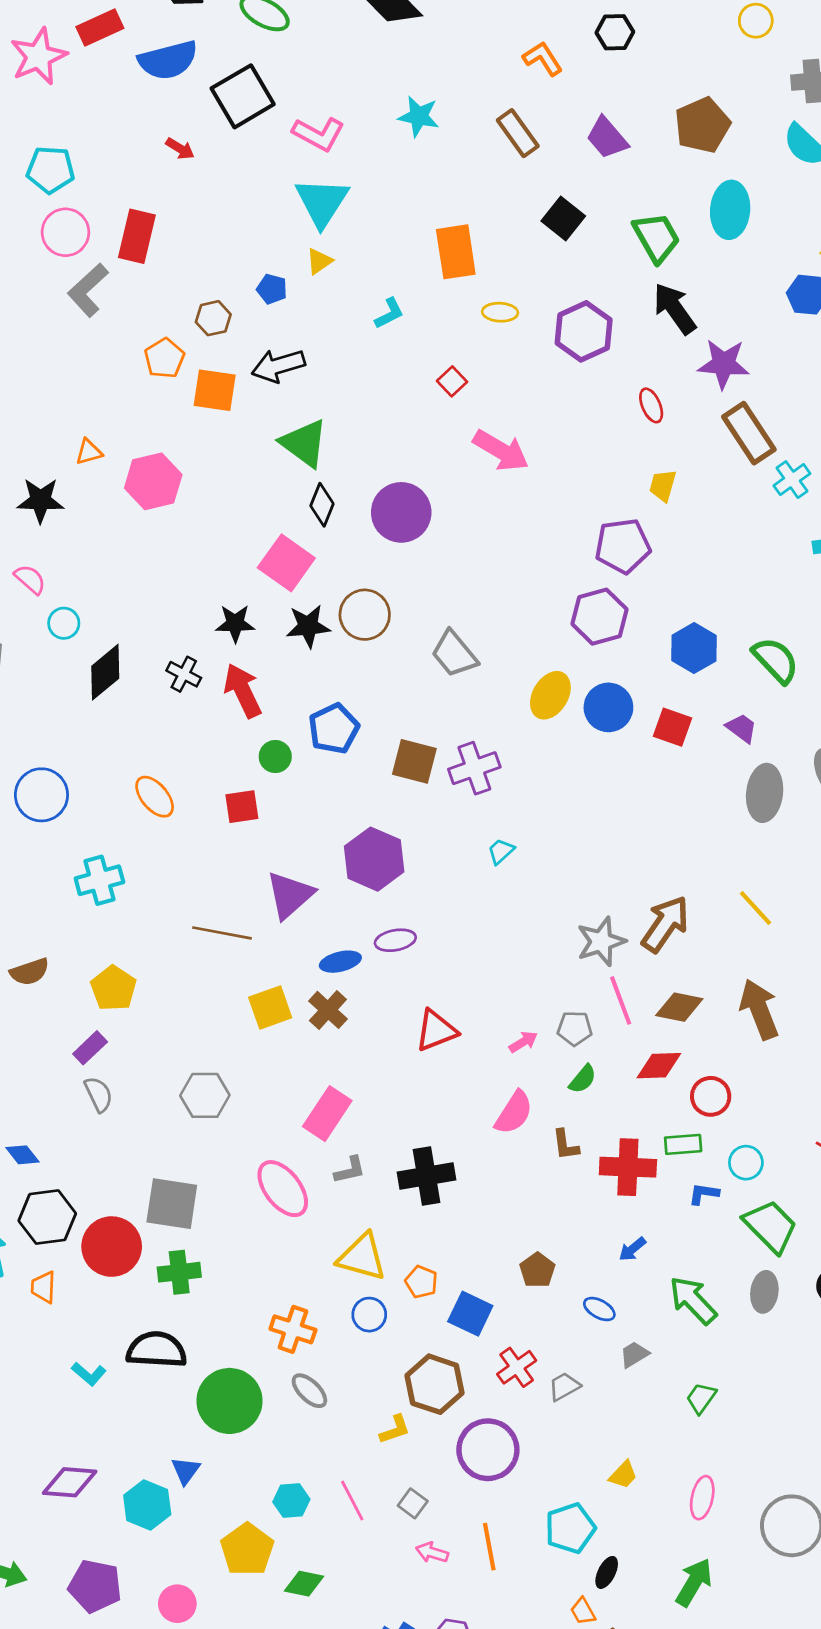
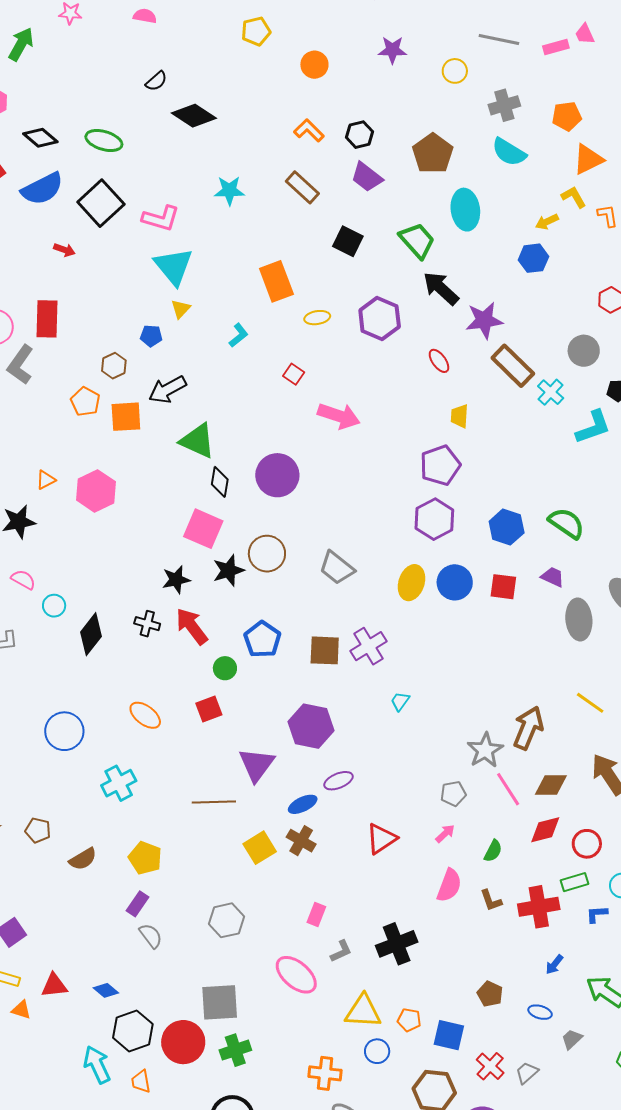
black hexagon: (615, 32) -> (360, 135), moved
gray pentagon: (575, 1028) -> (453, 794), moved
pink rectangle: (327, 1114) -> (316, 914), size x0.6

